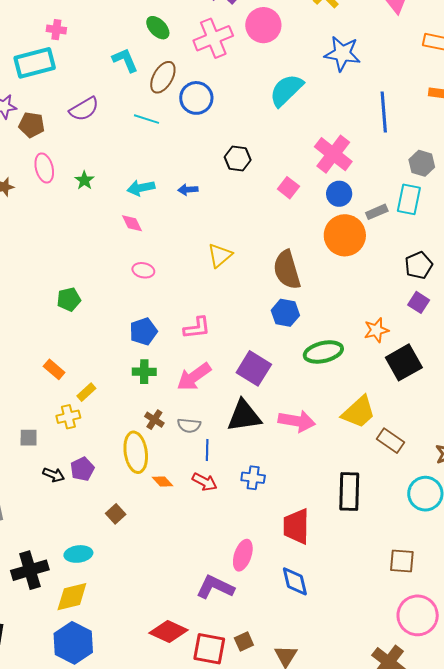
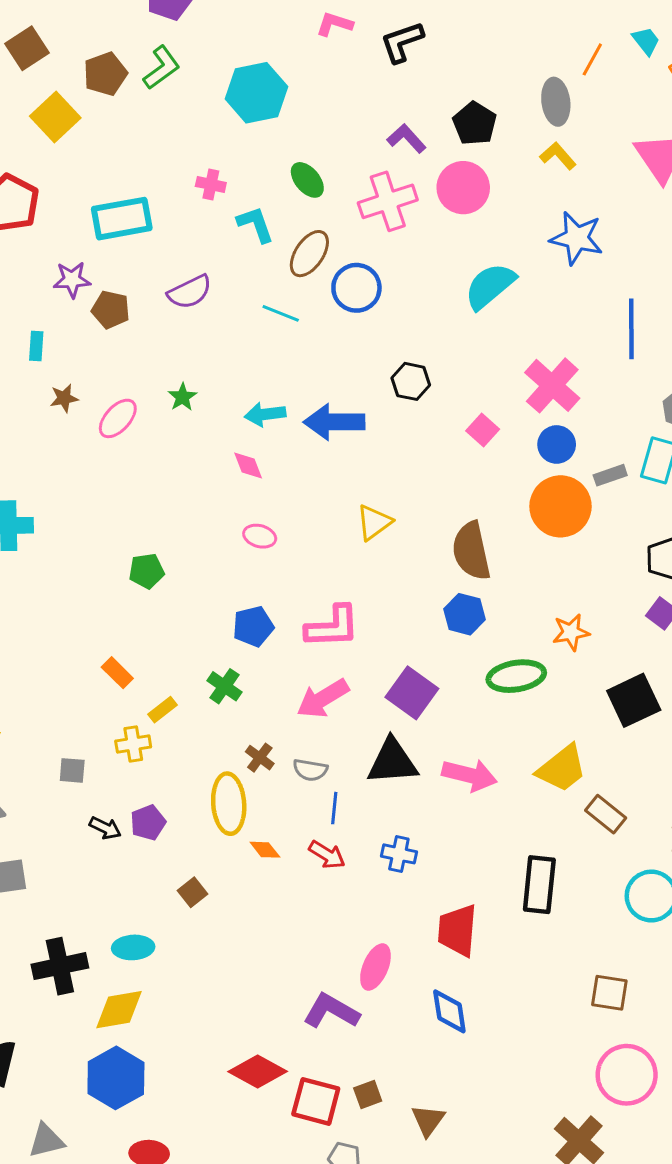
pink cross: (56, 30) -> (211, 184), moved
pink ellipse: (44, 168) -> (118, 418), moved, turned 52
blue arrow: (188, 190) -> (334, 422), size x2.0
pink L-shape: (197, 328) -> (332, 627), size x1.4
orange star: (376, 330) -> (571, 632), moved
green cross: (144, 372) -> (224, 686), moved, turned 30

